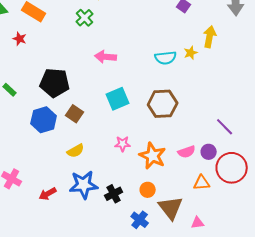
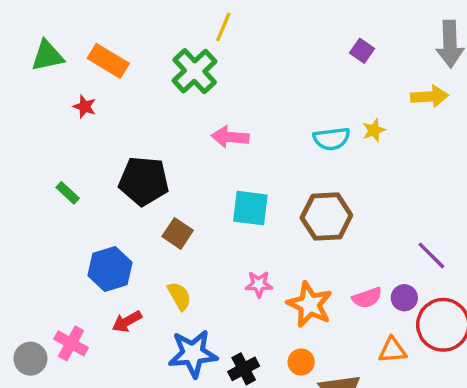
green cross: (85, 18) -> (195, 71), size x1.5
yellow arrow: (210, 37) -> (430, 96), moved, turned 75
cyan square: (118, 99) -> (250, 208), turned 30
blue hexagon: (44, 120) -> (110, 269), moved
yellow semicircle: (76, 151) -> (179, 296), turned -90
red arrow: (48, 194) -> (127, 321), moved

